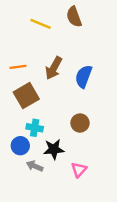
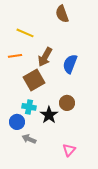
yellow line: (41, 24) -> (25, 33), moved
brown square: (26, 96) -> (34, 80), moved
black star: (54, 149) -> (49, 115), moved, turned -30
pink triangle: (79, 170) -> (69, 150), moved

